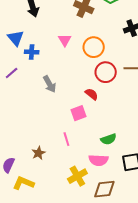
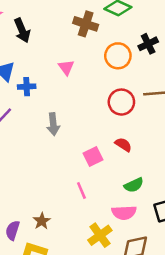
orange circle: (94, 47) -> (118, 56), moved
gray arrow: (50, 84) -> (53, 124), turned 30
red semicircle: (92, 94) -> (123, 145), moved
brown star: (38, 153) -> (42, 221), moved

